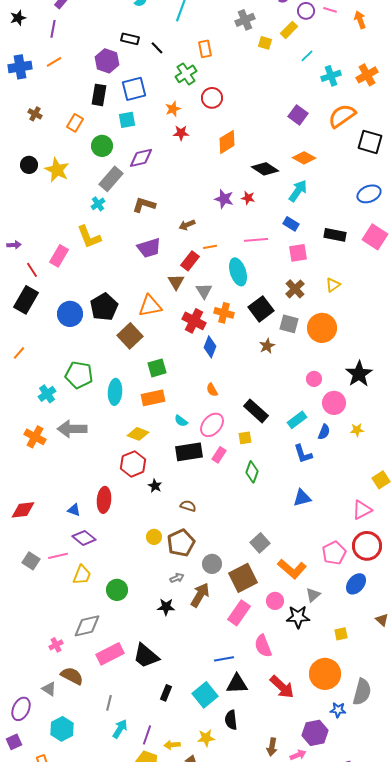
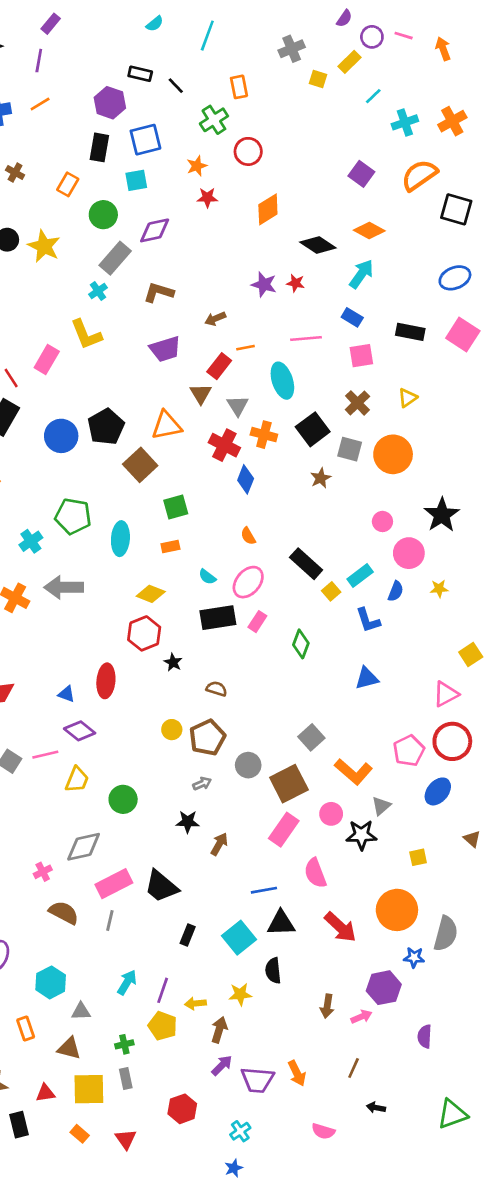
orange rectangle: (153, 398) -> (170, 547), size x0.6
yellow square: (245, 438) -> (331, 591), moved, turned -32
brown arrow: (200, 595) -> (219, 844), moved, size x0.7
gray triangle: (49, 689) -> (81, 1011), moved, turned -35
gray line: (109, 703) -> (110, 921), moved

